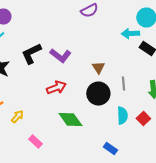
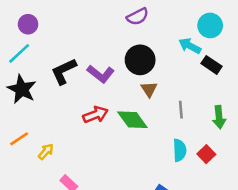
cyan arrow: (130, 34) -> (190, 46), turned 30
black circle: (98, 94) -> (140, 60), moved
green diamond: (70, 120) -> (132, 120), moved

